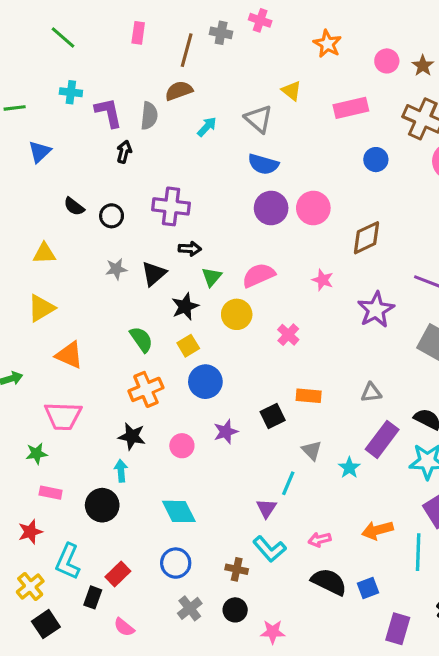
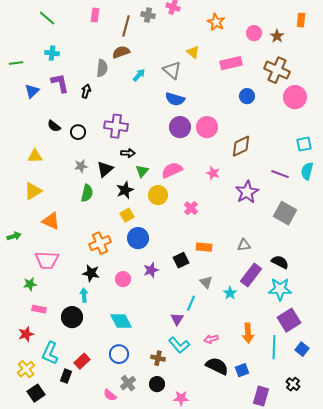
purple L-shape: (108, 113) -> (60, 83), moved
green semicircle: (141, 339) -> (87, 193), moved, turned 48
orange arrow: (377, 530) -> (248, 333), turned -78
pink semicircle: (124, 627) -> (110, 395), moved

